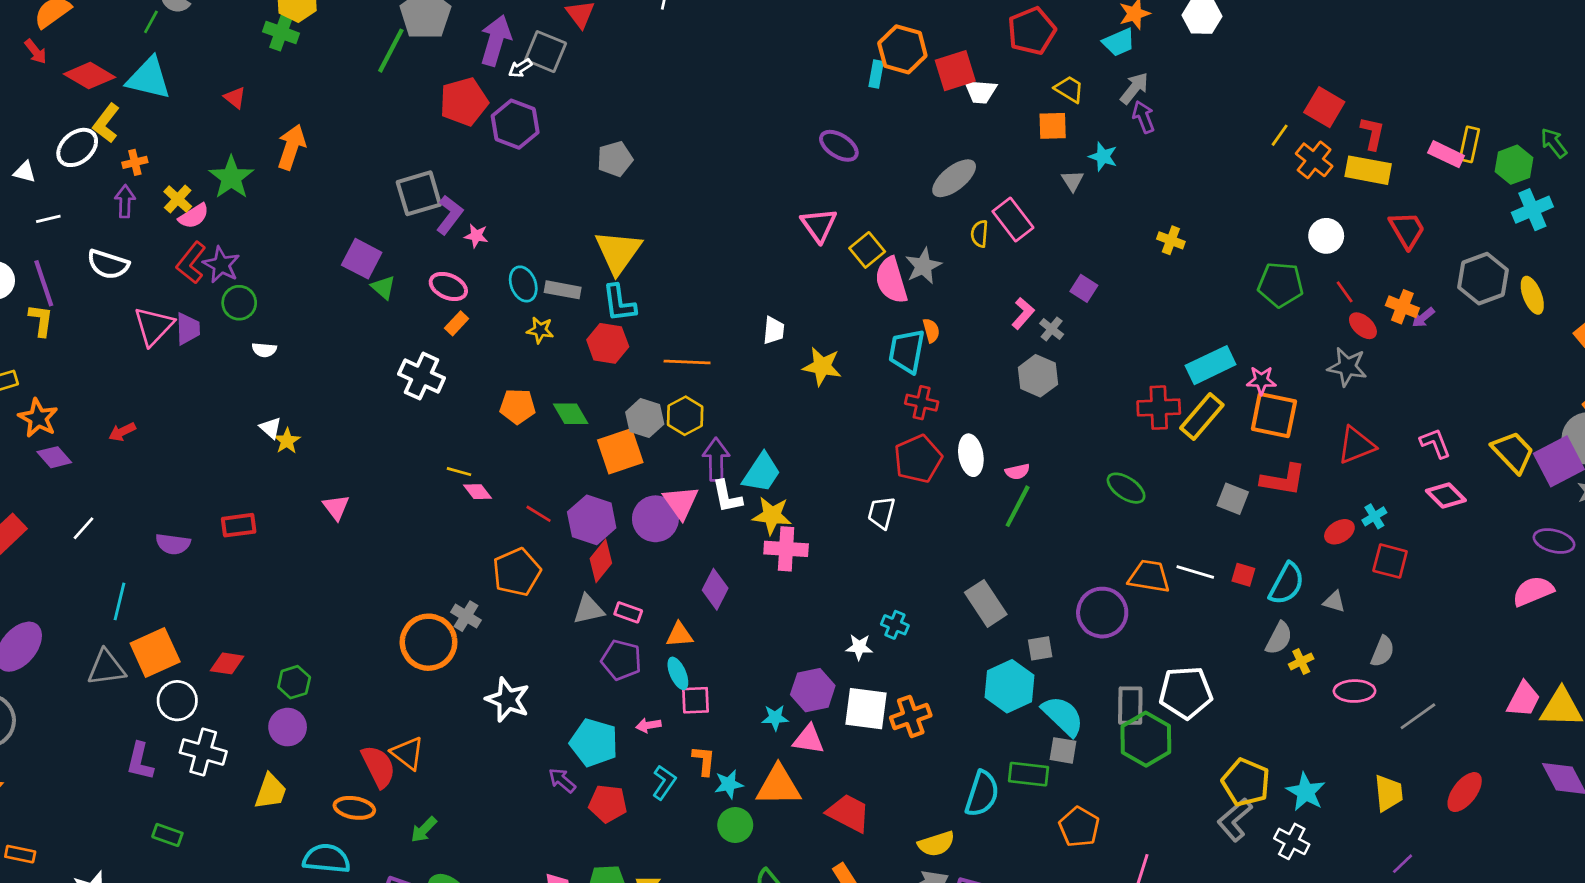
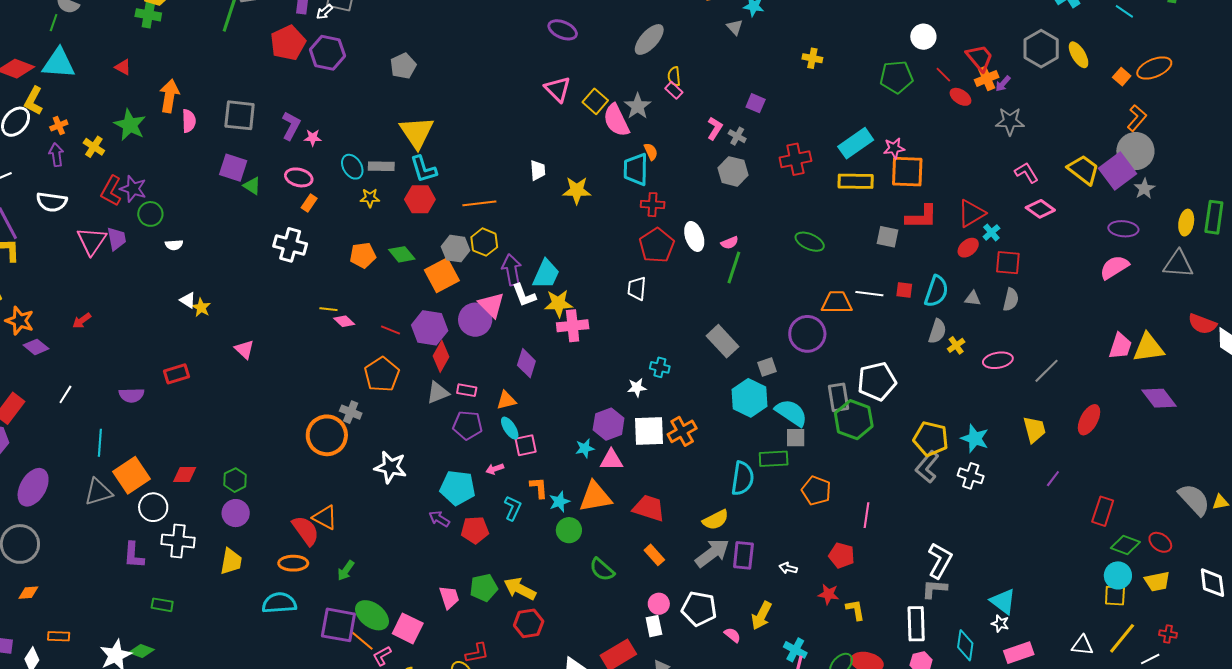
gray square: (419, 193) -> (240, 115), moved, turned 32
pink semicircle: (194, 216) -> (189, 121), moved, turned -50
pink rectangle: (1013, 220) -> (674, 90), moved, size x0.6
red trapezoid: (1407, 230) -> (980, 58), moved
orange cross: (1402, 307) -> (987, 78), turned -35
gray star: (1347, 367) -> (1010, 121), moved
red cross: (1159, 408) -> (795, 159), moved
yellow rectangle: (1202, 417) -> (856, 181), turned 60
red triangle: (1356, 445) -> (971, 213), moved
gray semicircle: (1382, 651) -> (1011, 300), moved

